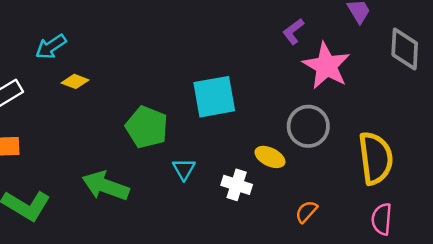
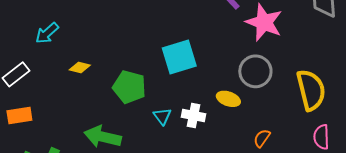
yellow diamond: (75, 81) -> (80, 67), moved
white cross: (237, 185) -> (194, 115), moved

